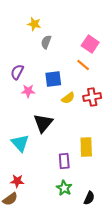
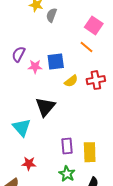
gray semicircle: (46, 42) -> (52, 15), moved
pink star: (28, 91) -> (35, 67), moved
yellow rectangle: (86, 147) -> (90, 152), moved
red star: (17, 181) -> (29, 163), moved

